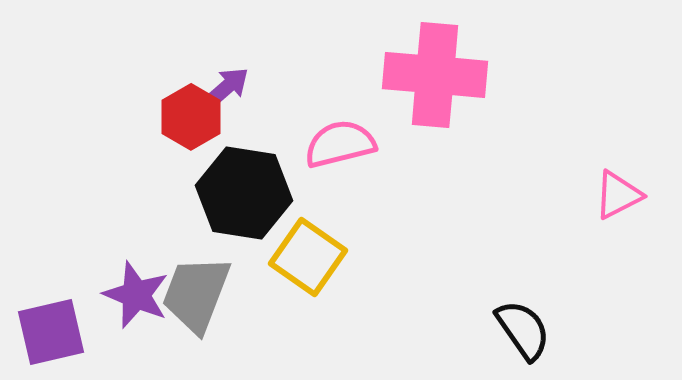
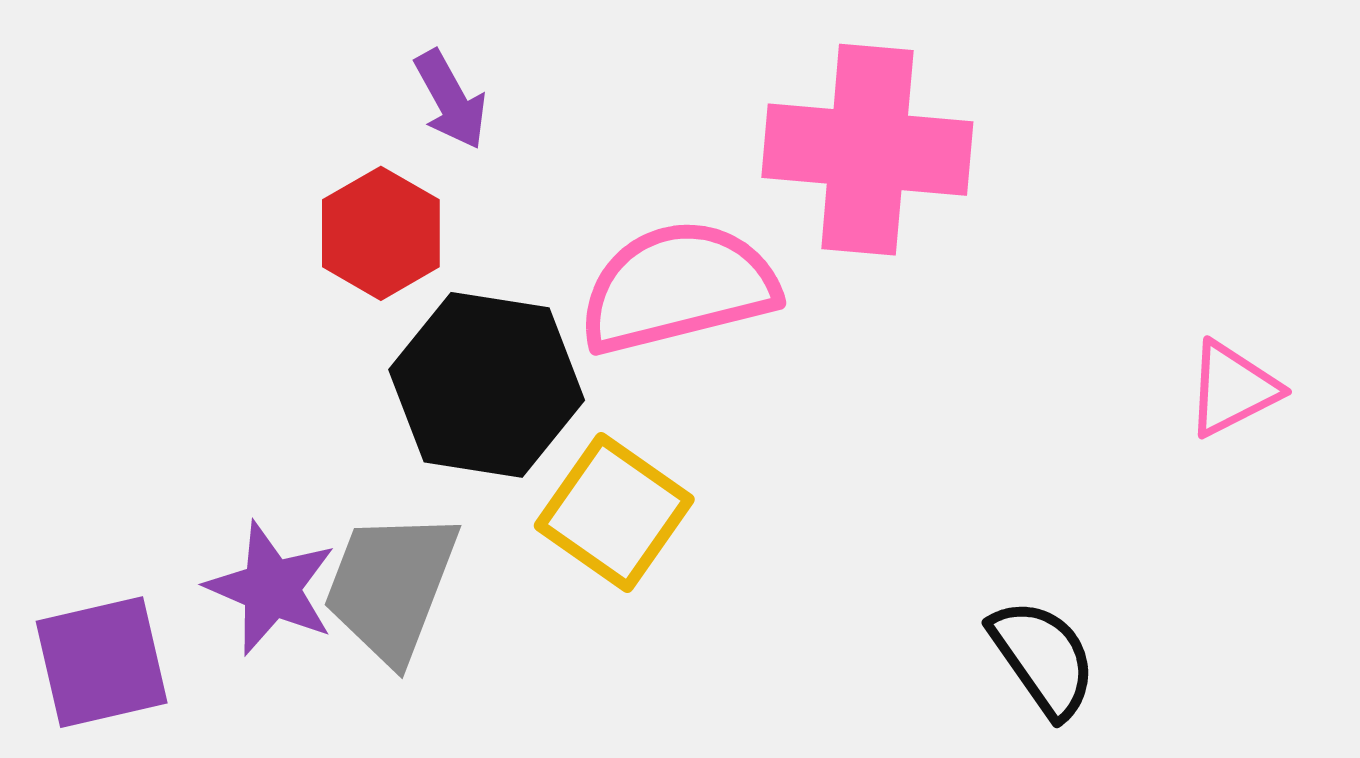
purple arrow: (226, 88) -> (451, 100), moved, turned 102
pink semicircle: (340, 144) -> (678, 287), size x1.4

